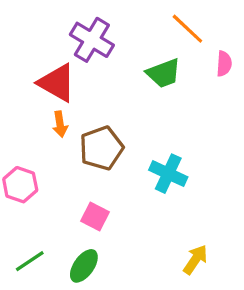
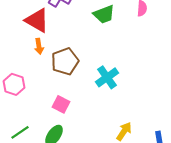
cyan cross: (168, 174) -> (107, 77), turned 30

